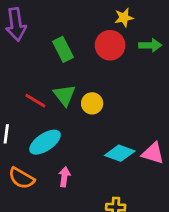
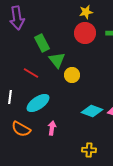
yellow star: (124, 18) -> (86, 12), moved
green rectangle: (63, 49) -> (42, 43), moved
green triangle: (64, 95) -> (57, 60), moved

